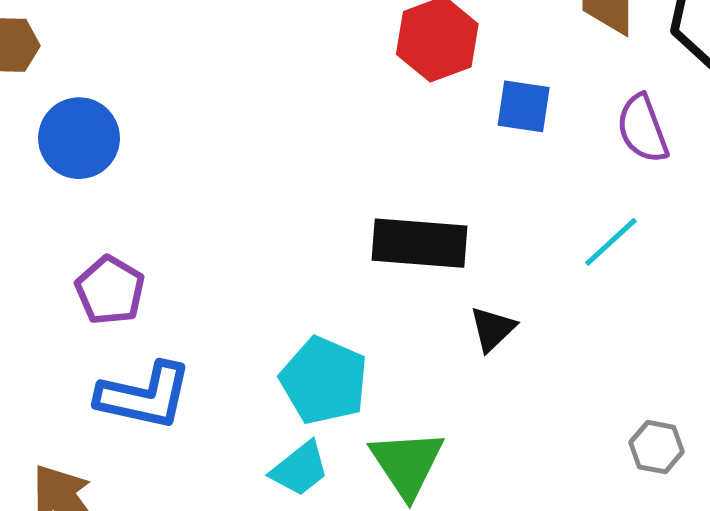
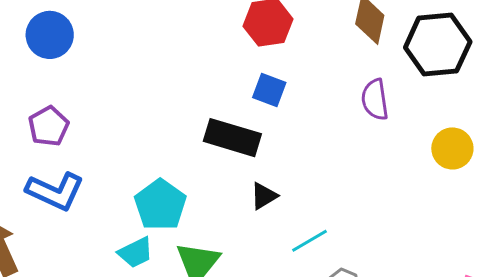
blue square: (524, 106) -> (269, 90), moved
cyan line: (611, 242) -> (310, 241), moved

